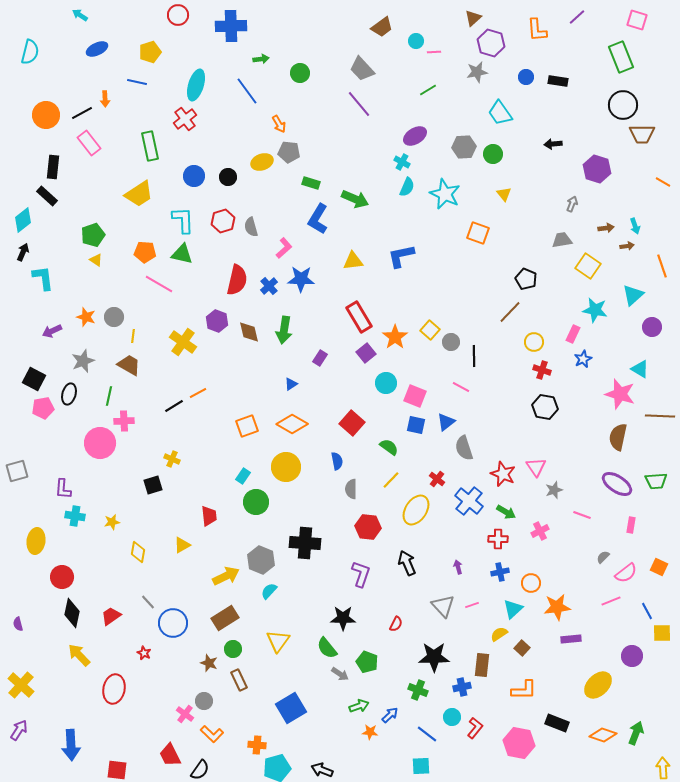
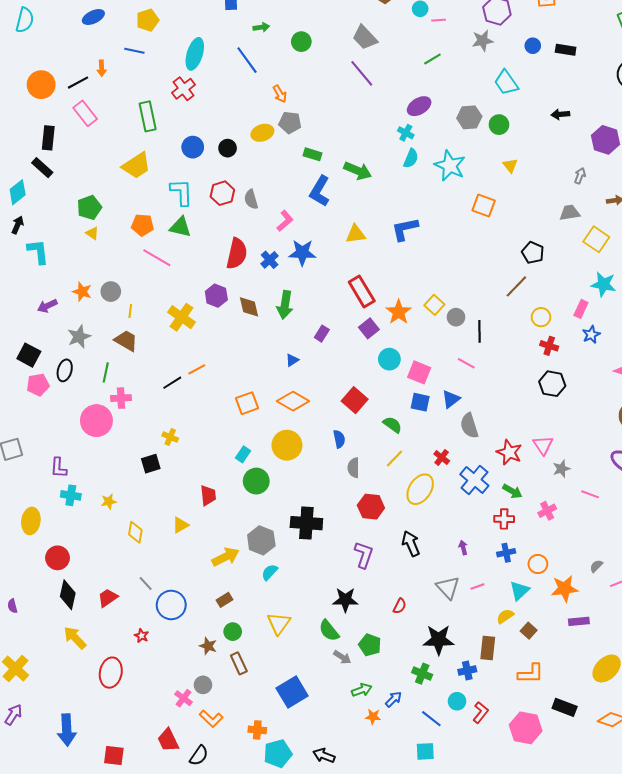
gray semicircle: (603, 557) -> (596, 566), moved
brown rectangle: (225, 618) -> (224, 600), size x0.6

